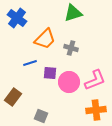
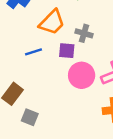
purple square: (50, 73) -> (67, 51), moved
gray square: (41, 116) -> (30, 117), moved

